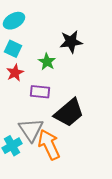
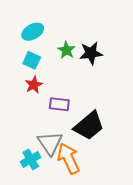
green star: (47, 62) -> (66, 50), moved

